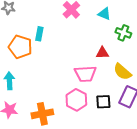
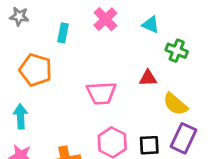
cyan rectangle: (39, 34) -> (63, 33), moved
pink trapezoid: (85, 74) -> (101, 93), moved

